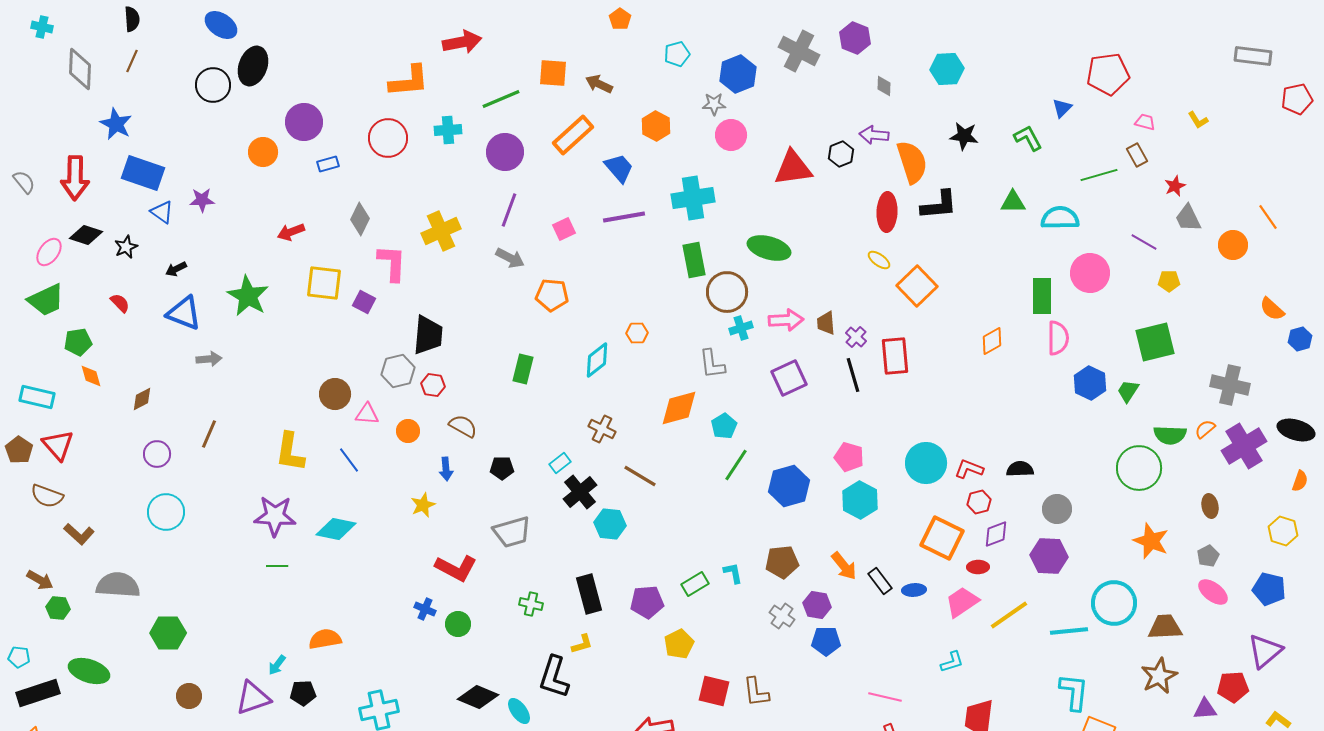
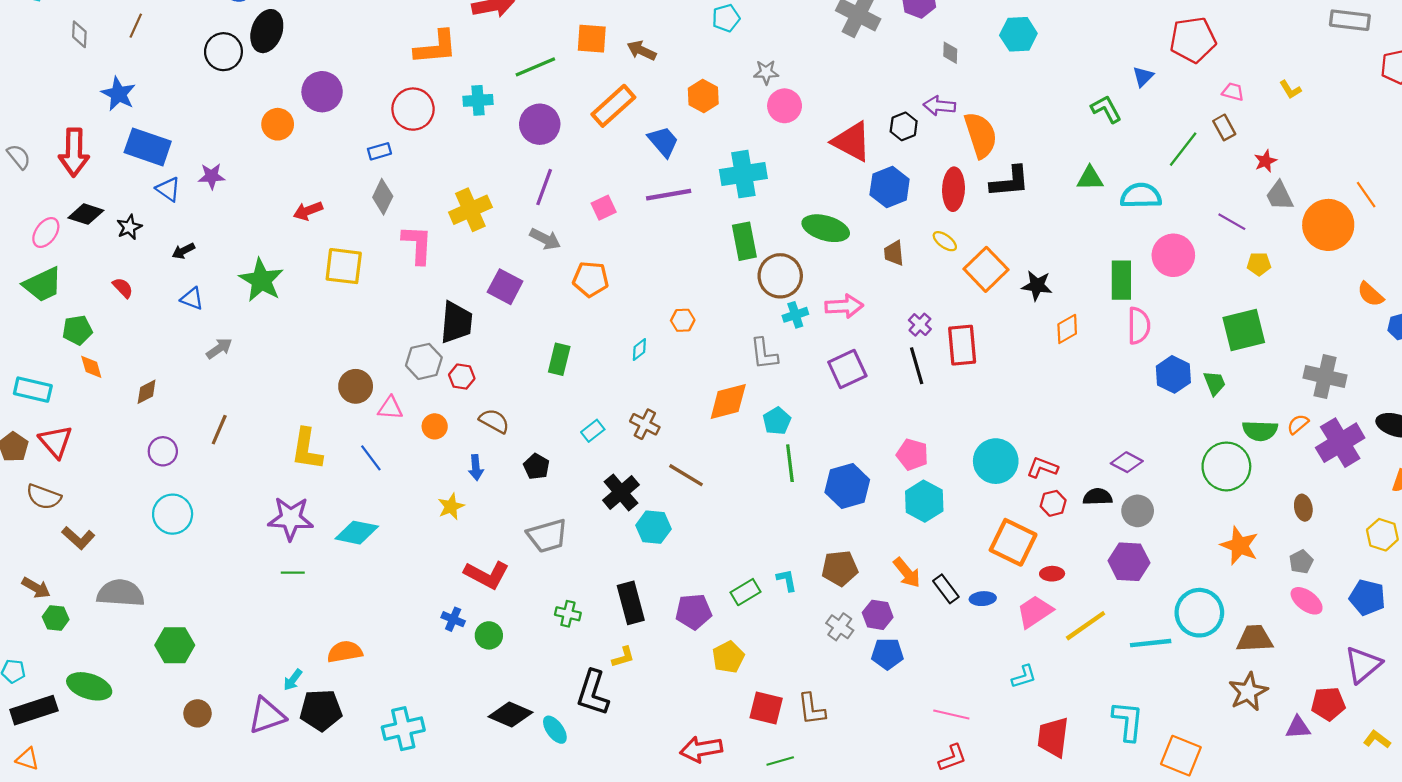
gray diamond: (80, 69) -> (79, 34), size x0.6
blue hexagon: (738, 74) -> (890, 187), moved
black star: (964, 136) -> (1037, 286), moved
blue rectangle: (328, 164) -> (379, 151), moved
red triangle: (793, 168) -> (852, 142), turned 36
green line: (1099, 175) -> (1183, 149), turned -36
orange circle: (1233, 245) -> (1328, 225), size x1.6
purple square: (364, 302) -> (505, 287), moved, size x1.4
blue triangle: (184, 313) -> (192, 299), size x0.6
brown trapezoid: (826, 323) -> (894, 253), moved
gray arrow: (209, 359) -> (219, 348), turned -30
cyan diamond: (597, 360) -> (639, 349), size x0.6
green trapezoid: (1128, 391) -> (1215, 383), turned 125
cyan rectangle: (560, 463) -> (593, 431), moved
green line: (736, 465) -> (790, 463), turned -40
black pentagon: (502, 468) -> (536, 466), turned 30
black semicircle: (1020, 469) -> (1098, 497), moved
purple diamond: (996, 534) -> (1127, 462), moved, turned 48
cyan L-shape: (1074, 692) -> (1128, 721), moved
black pentagon: (303, 693) -> (321, 710), size x1.5

